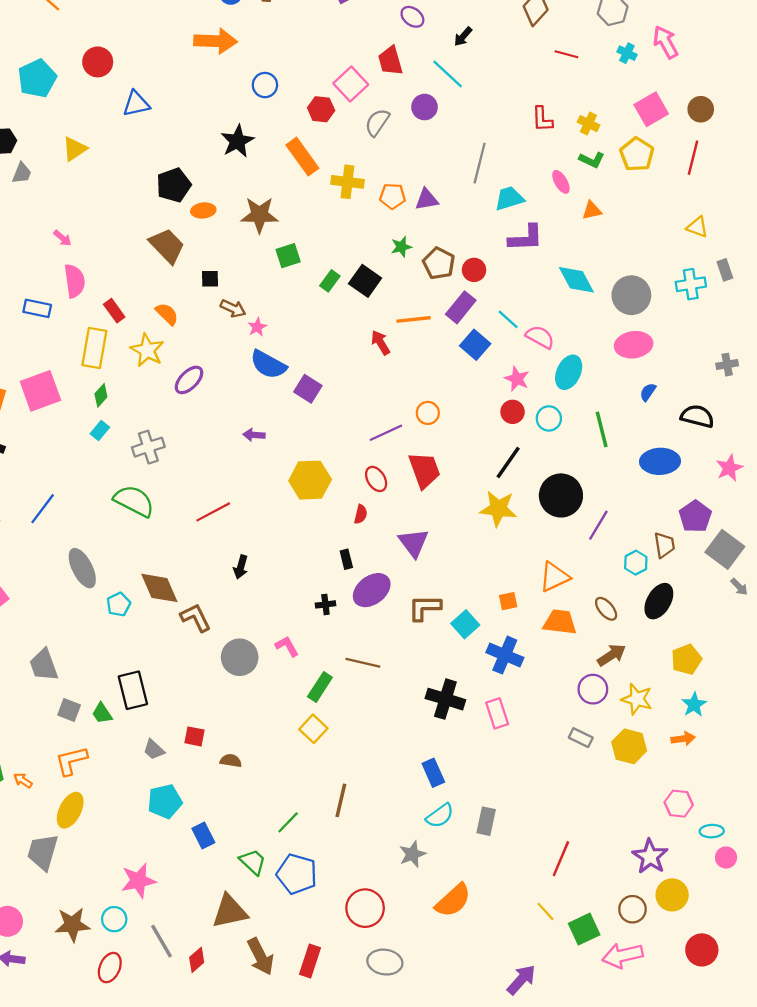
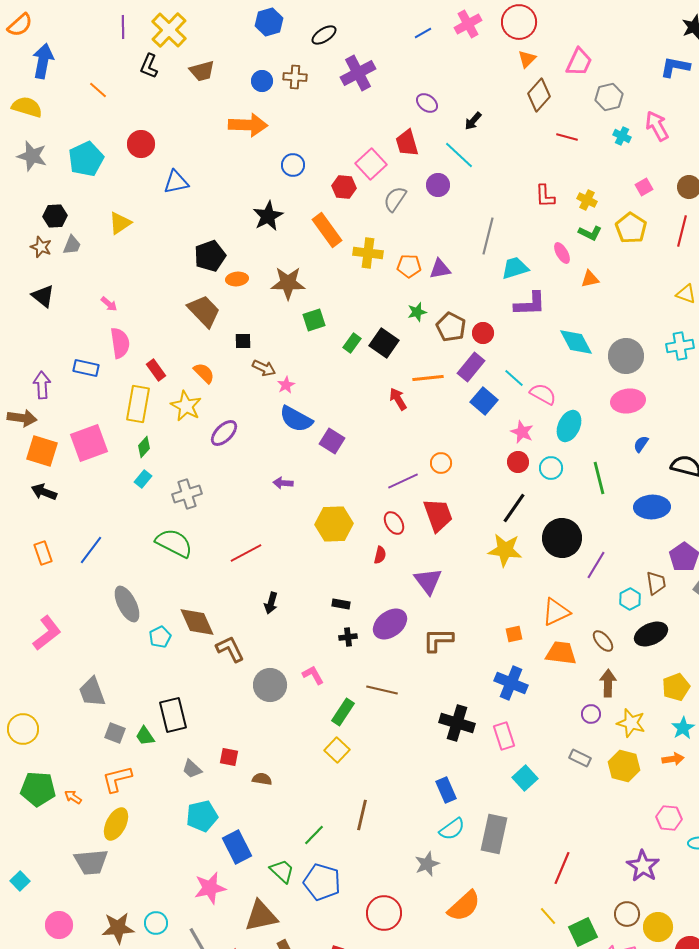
pink square: (651, 109) -> (644, 187), size x0.6
black rectangle: (346, 559) -> (341, 604), moved, turned -66
black ellipse: (659, 601) -> (651, 634), turned 36
cyan square: (465, 624) -> (525, 778), moved
brown arrow: (612, 655) -> (608, 683), turned -56
purple circle: (593, 689) -> (591, 714), size x0.7
gray rectangle: (486, 821) -> (494, 834), size x1.5
blue rectangle: (203, 836) -> (237, 847), size x1.4
gray trapezoid: (43, 852) -> (91, 862), turned -111
pink star: (138, 881) -> (210, 888), moved
yellow circle: (672, 895) -> (658, 927), moved

